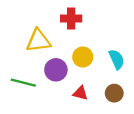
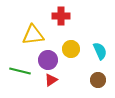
red triangle: (80, 93) -> (51, 80), moved, turned -48

